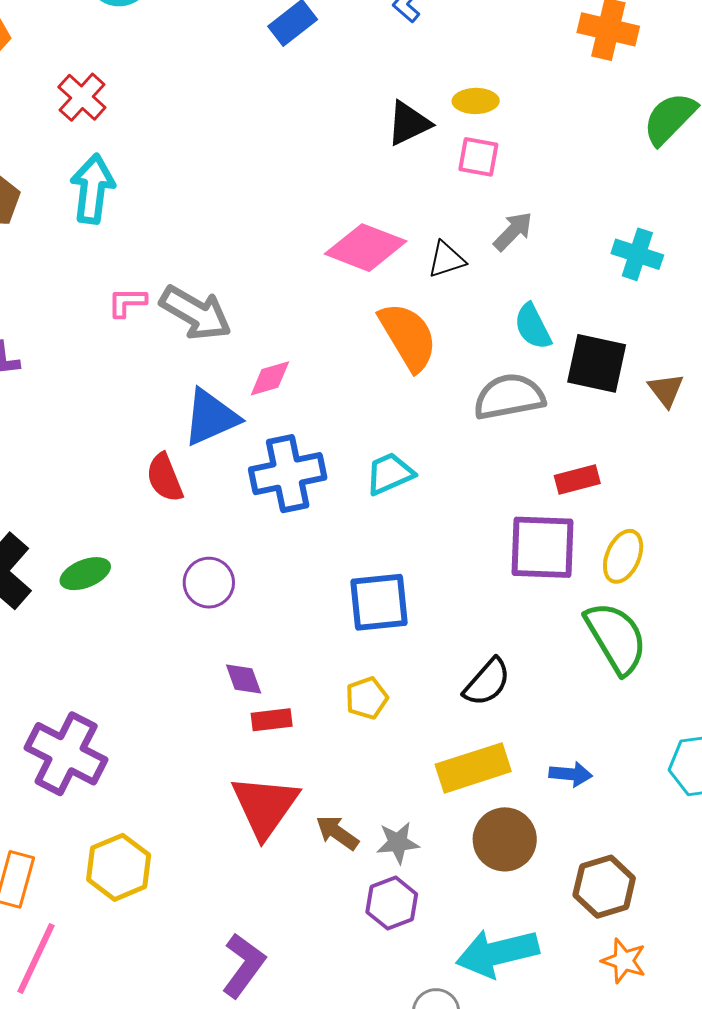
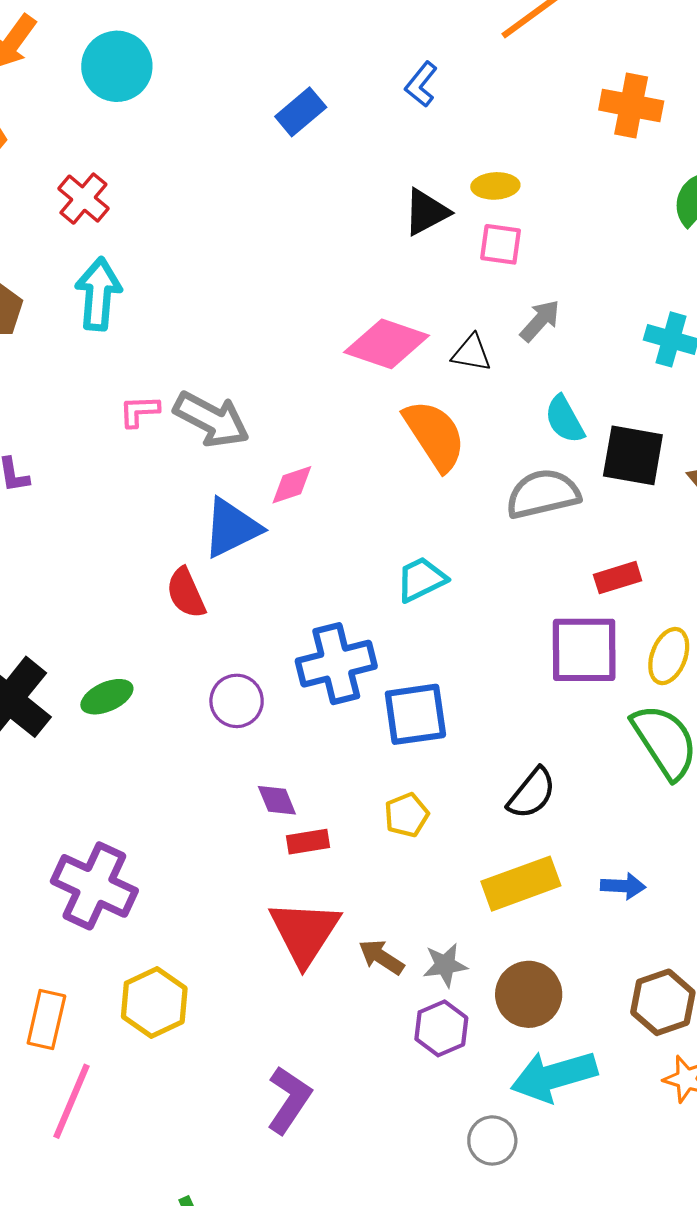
black triangle: (446, 260) -> (471, 353), turned 30
blue cross: (288, 474) -> (336, 664), moved
brown circle: (505, 839) -> (529, 994), moved

